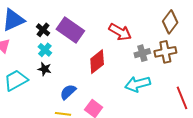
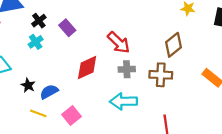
purple rectangle: (70, 30) -> (67, 28), size x0.6
gray cross: (142, 53) -> (127, 69), moved
black star: (45, 69) -> (28, 85), moved

